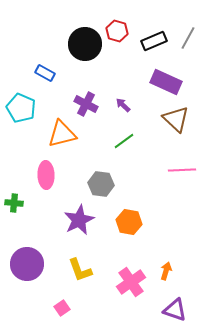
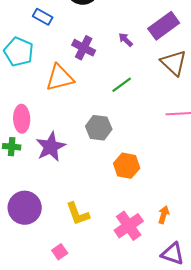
purple rectangle: (166, 82) -> (164, 26), turned -60
purple arrow: (123, 105) -> (126, 40), moved
pink ellipse: (46, 175) -> (22, 119), moved
purple star: (79, 220) -> (51, 147), moved

